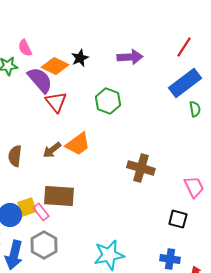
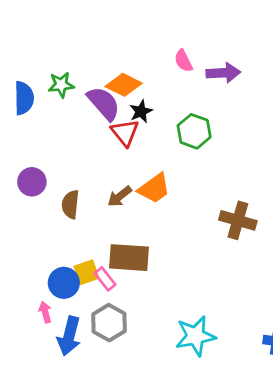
pink semicircle: (25, 48) -> (183, 61), moved
black star: (80, 58) -> (141, 111), moved

